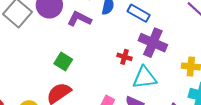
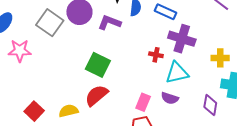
green square: (63, 62) -> (98, 65), size x1.4

